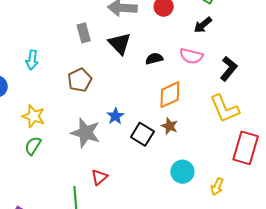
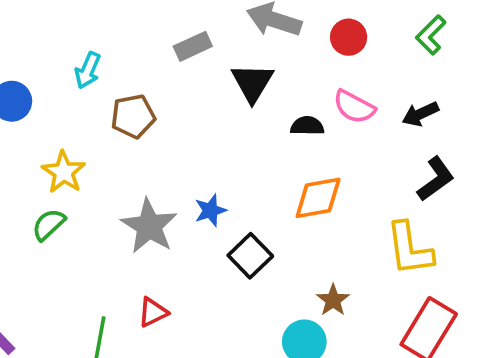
black arrow: (203, 25) -> (420, 114), moved
gray rectangle: (84, 33) -> (193, 46), turned 66
pink semicircle: (191, 56) -> (354, 107), moved
brown pentagon: (80, 80) -> (133, 116), moved
brown star: (170, 126) -> (333, 300), moved

